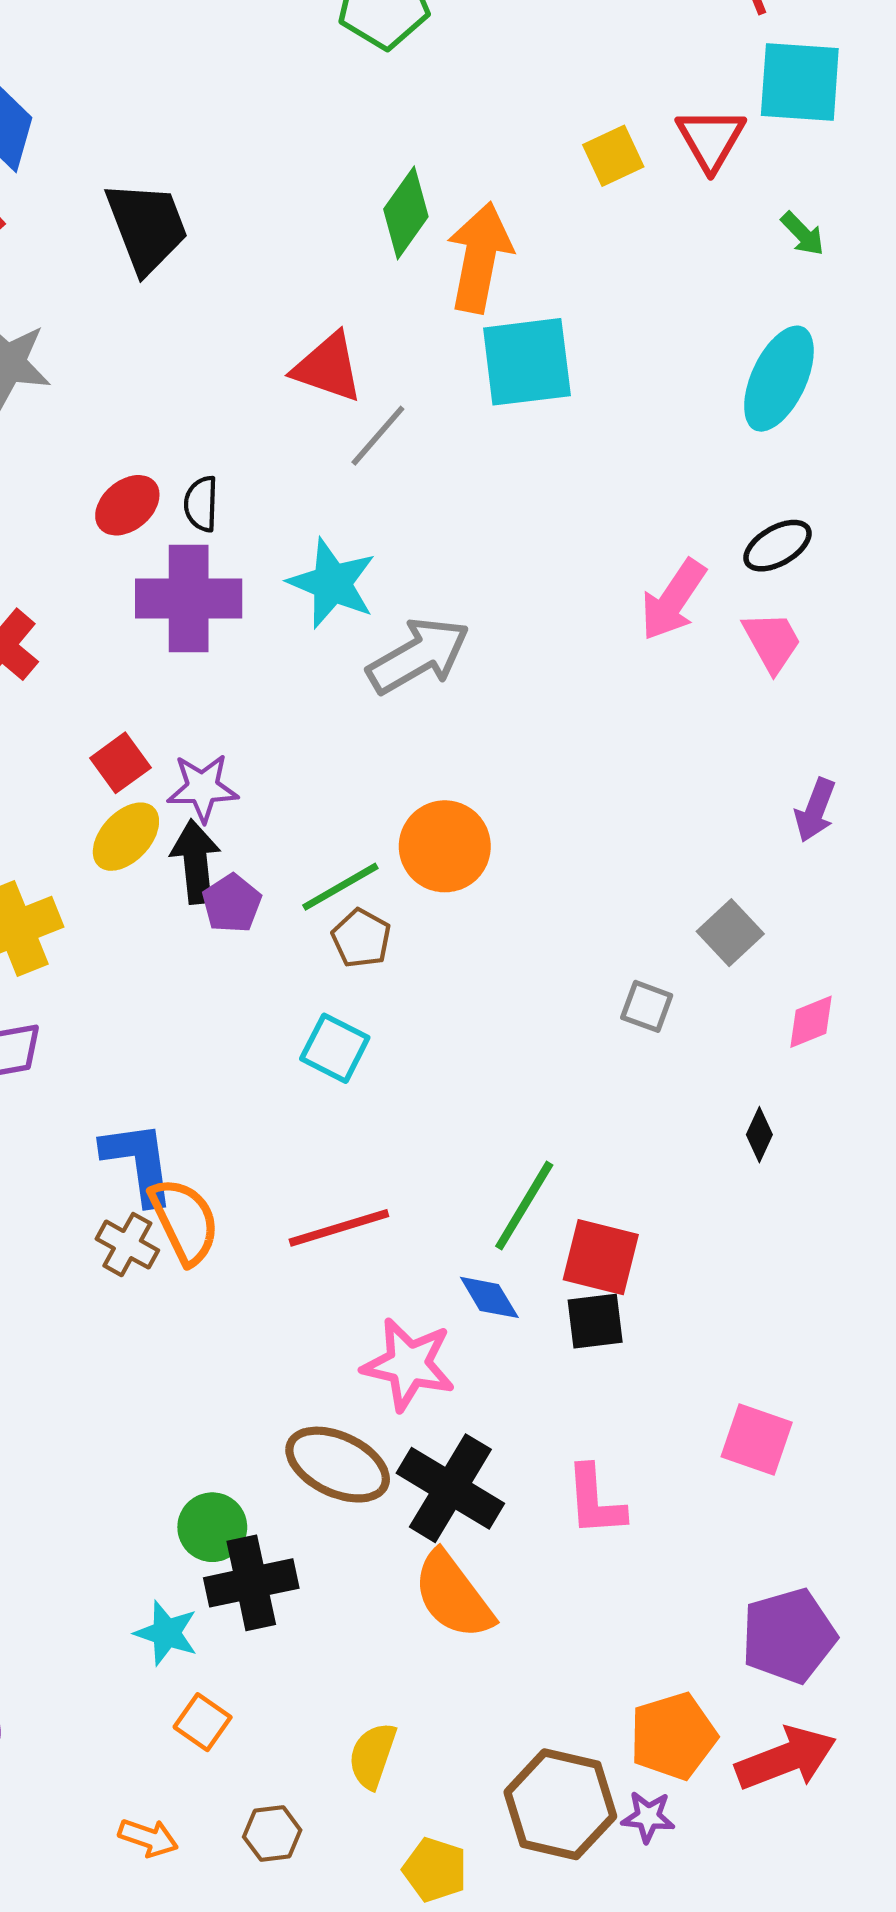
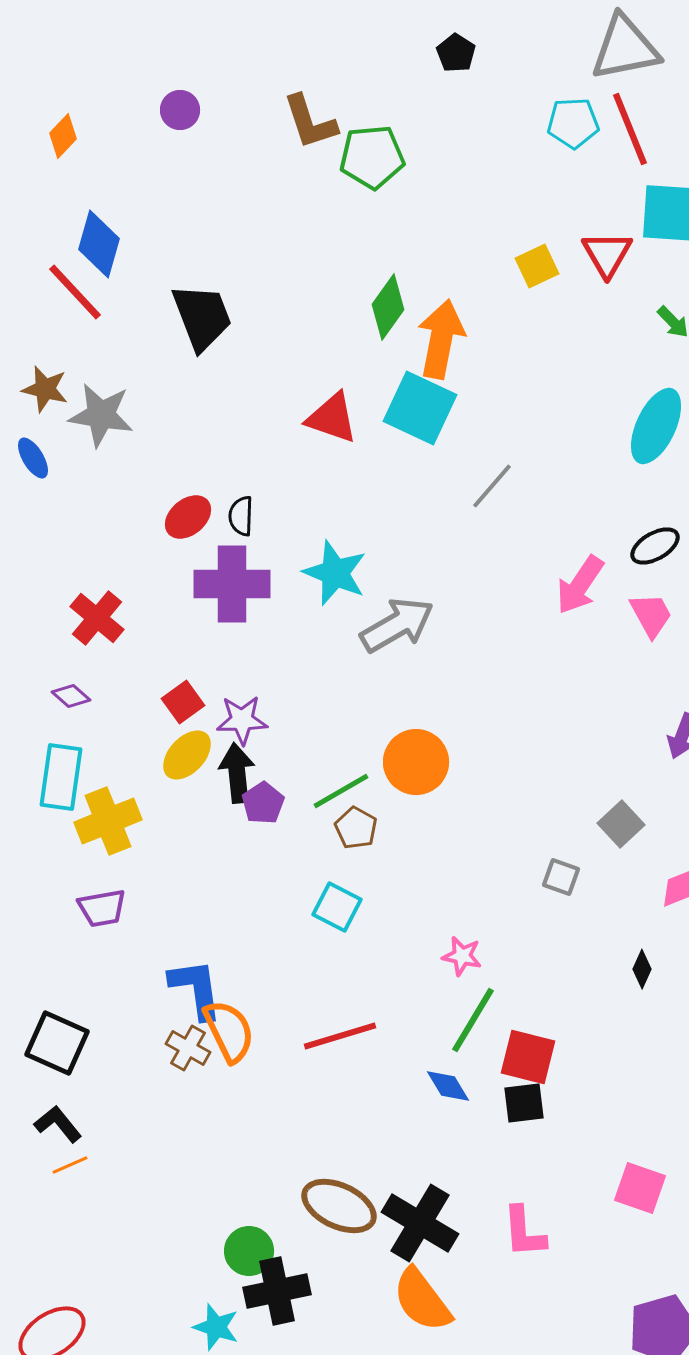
cyan square: (527, 362) -> (420, 408), moved, turned 32
gray line: (378, 436) -> (492, 486), moved
pink star: (409, 1364) -> (462, 956), moved, size x0.6

